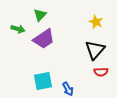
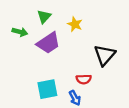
yellow star: (96, 22) -> (75, 24), moved
red semicircle: (101, 72) -> (84, 79), moved

